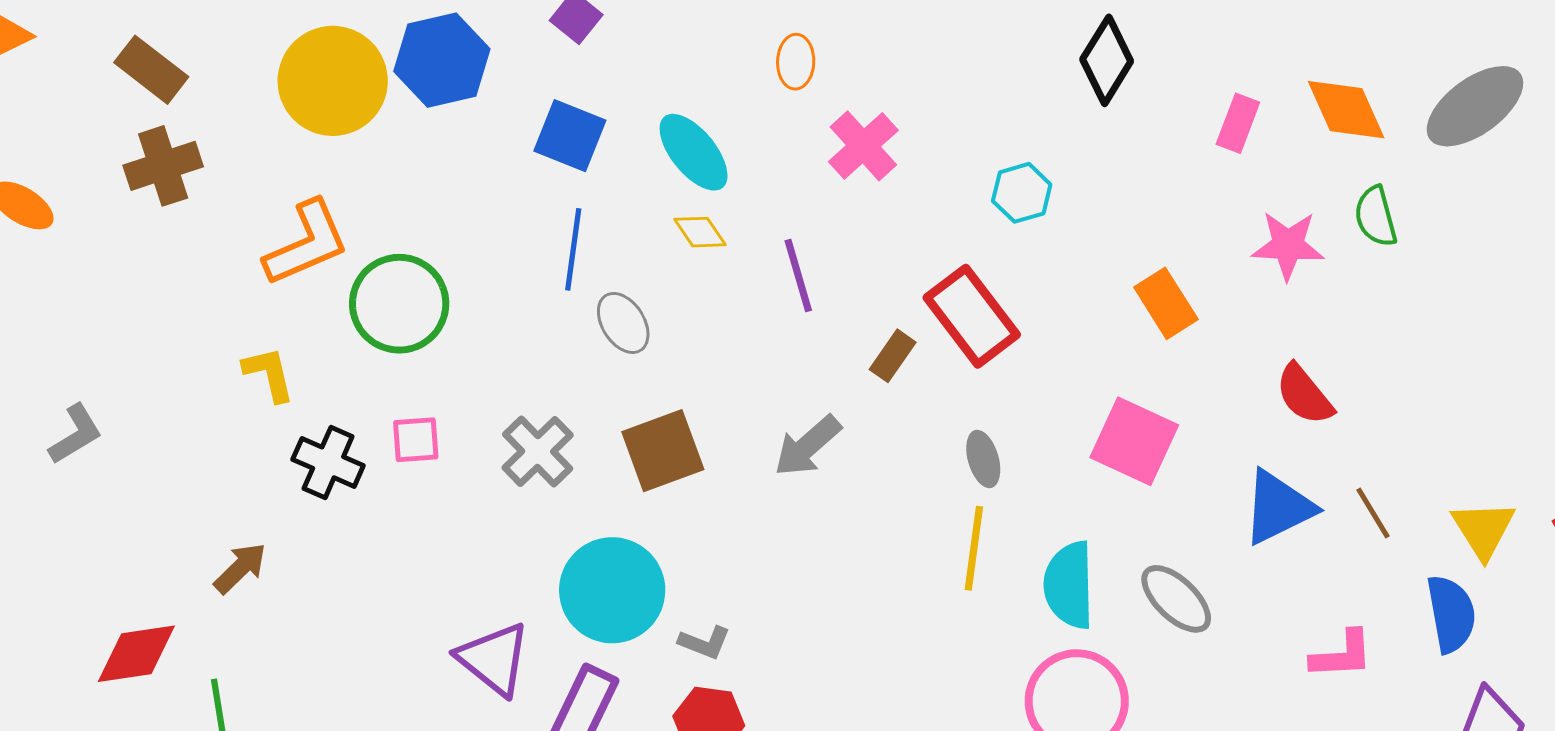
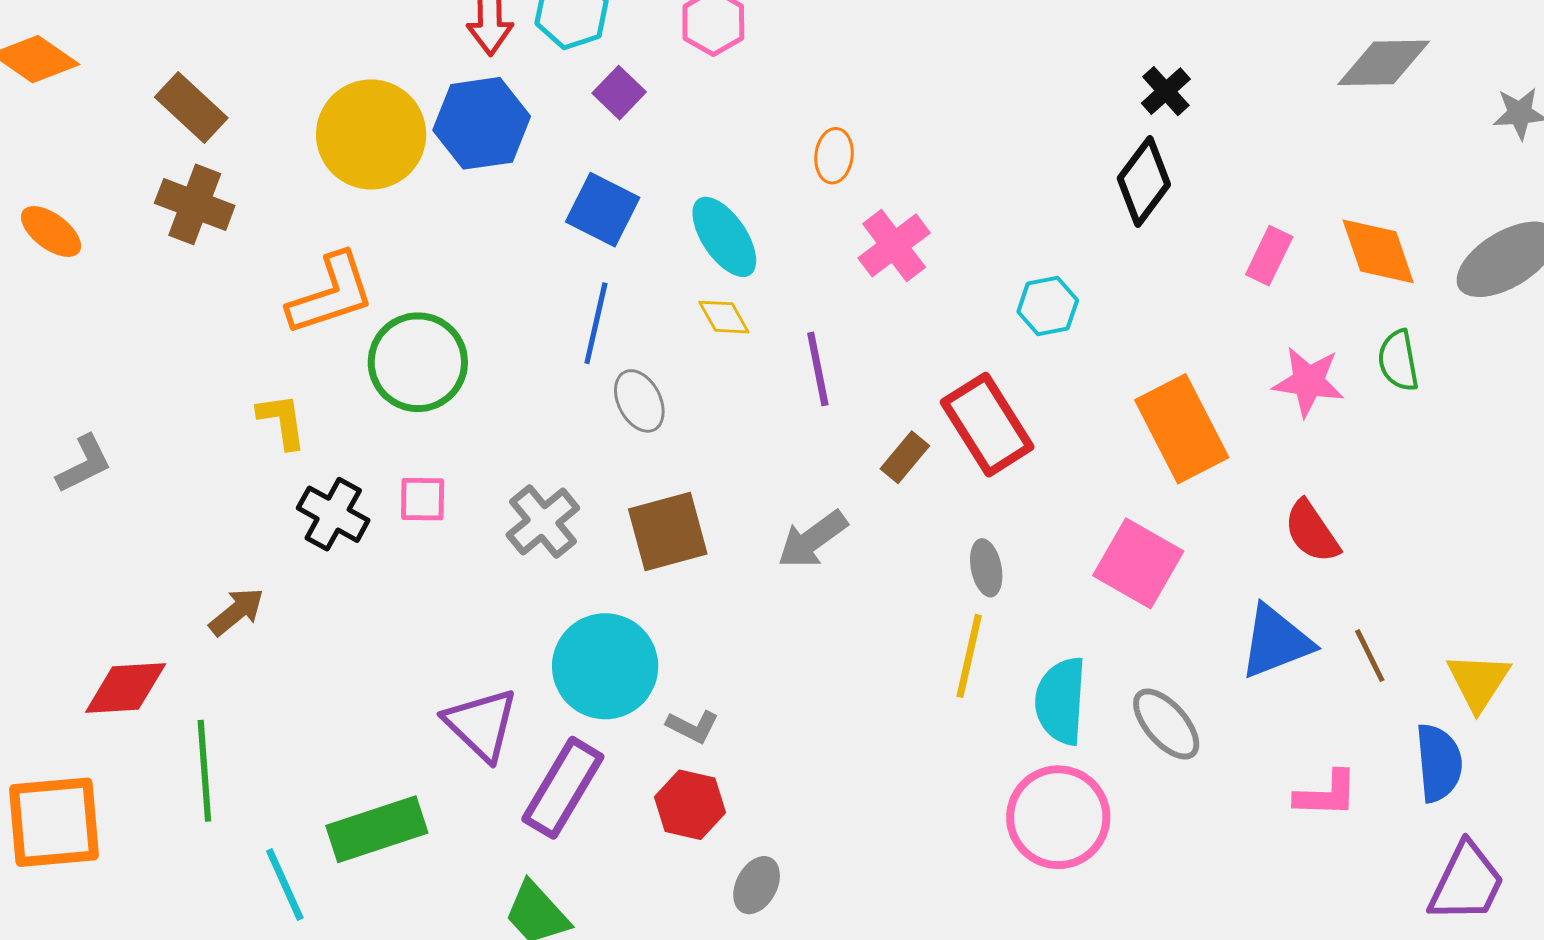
brown cross: (163, 166) -> (195, 204), turned 34
orange rectangle: (1166, 303) -> (1182, 429), size x1.5

